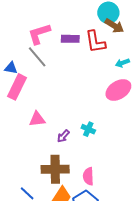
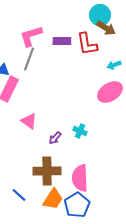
gray line: (37, 57) -> (29, 59), turned 60
pink triangle: (37, 119) -> (29, 121), turned 42
pink semicircle: (88, 176) -> (80, 178), size x1.5

